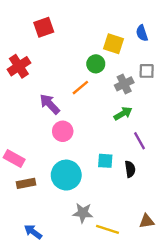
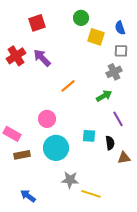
green circle: (96, 64) -> (81, 18), moved
gray square: (147, 71) -> (121, 51), moved
gray cross: (124, 84) -> (114, 72), moved
orange line: (80, 88) -> (68, 86), moved
purple arrow: (50, 104) -> (42, 58), moved
pink circle: (63, 131) -> (47, 119), moved
brown triangle: (147, 221) -> (124, 158), moved

